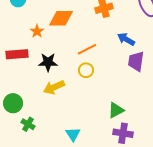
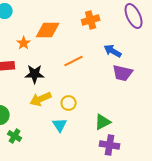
purple trapezoid: (136, 61) -> (123, 73), turned -85
yellow circle: (86, 70) -> (69, 103), moved
cyan triangle: (73, 134) -> (60, 125), moved

